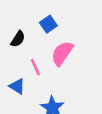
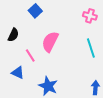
blue square: (48, 24) -> (35, 11), moved

